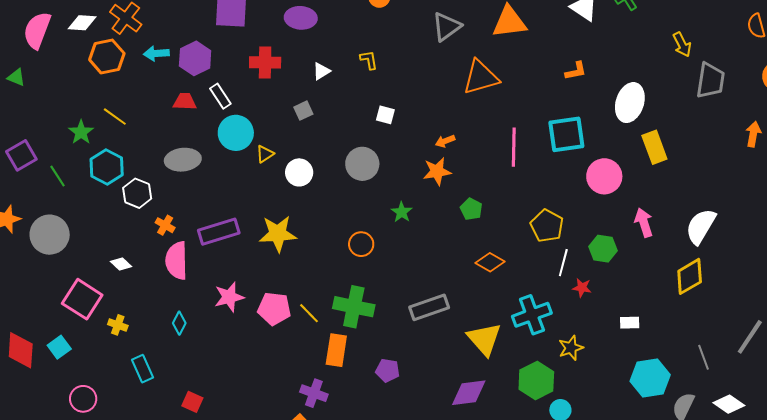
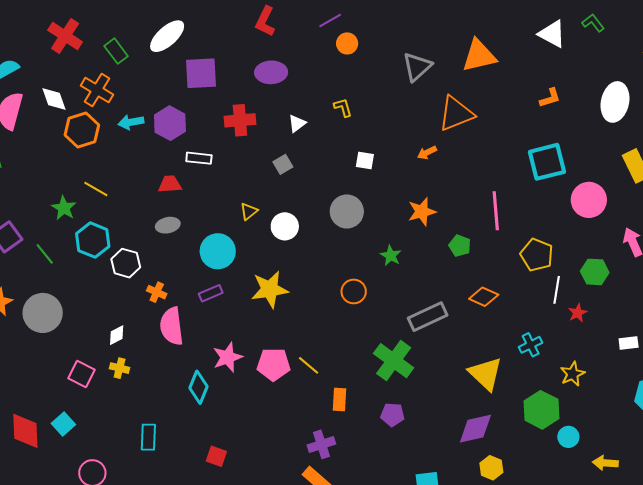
white diamond: (82, 23) -> (54, 99), turned 72
white rectangle: (220, 96) -> (199, 158), turned -45
red trapezoid: (185, 102) -> (170, 184), moved
white ellipse: (630, 103) -> (615, 102), moved
cyan circle: (236, 133) -> (218, 251), moved
orange arrow: (445, 141) -> (427, 153), moved
pink line: (514, 147) -> (496, 211), moved
gray ellipse: (183, 160) -> (168, 225), size x0.7
purple rectangle: (219, 232) -> (211, 293), size x0.6
white diamond: (121, 264) -> (117, 335), turned -65
red star: (582, 288) -> (578, 313), turned -30
pink square: (82, 299) -> (82, 374), size x0.7
green cross: (354, 307) -> (394, 361), moved, turned 30
gray rectangle: (429, 307) -> (428, 317), moved
cyan cross: (532, 315) -> (531, 345), size x0.6
cyan diamond: (179, 323) -> (198, 387), moved, size x1.4
yellow cross: (118, 325) -> (120, 368), moved
orange rectangle: (336, 350) -> (339, 399), size x0.7
cyan rectangle: (142, 369) -> (148, 437), turned 32
purple cross: (314, 393) -> (321, 444), turned -32
red square: (192, 402) -> (216, 456), moved

